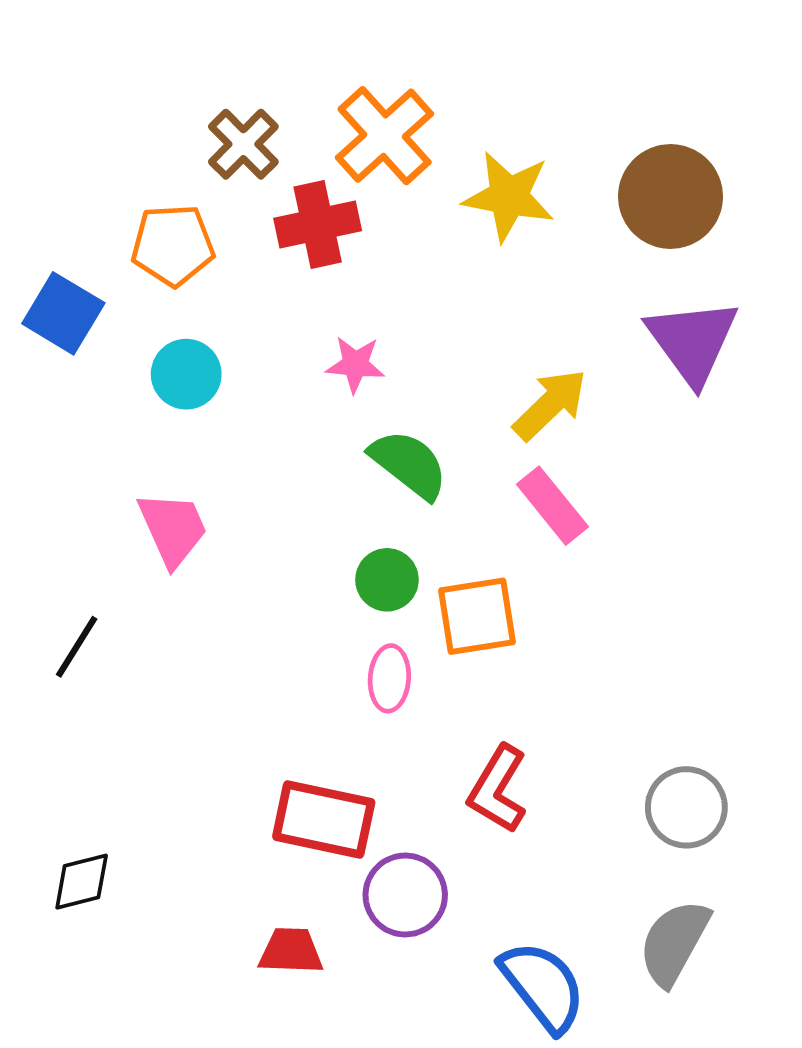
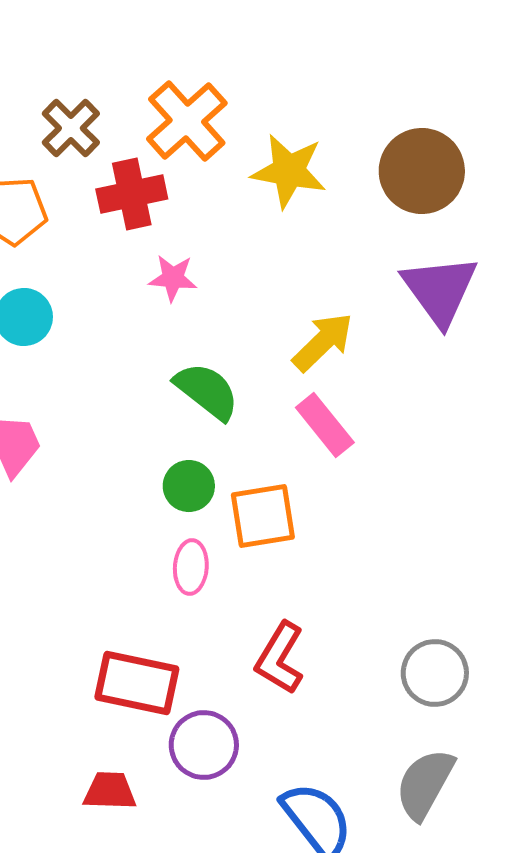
pink star: (355, 364) -> (173, 278), moved

